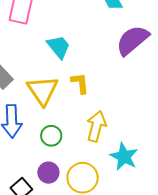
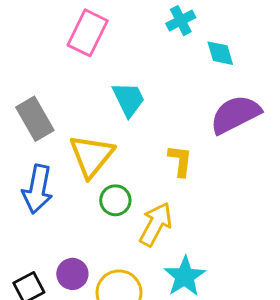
yellow L-shape: (80, 83) -> (180, 161), moved
green circle: (51, 136) -> (115, 200), moved

